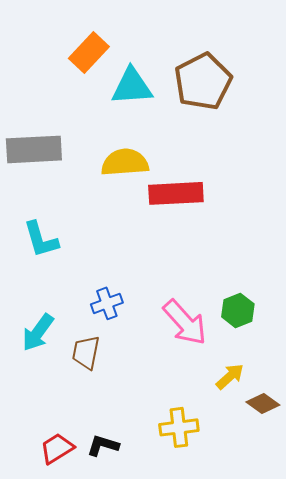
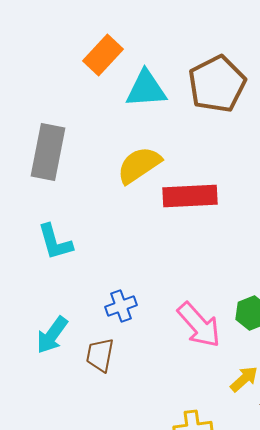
gray rectangle: (34, 149) -> (48, 152), turned -76
yellow semicircle: (125, 162) -> (139, 165), turned -30

